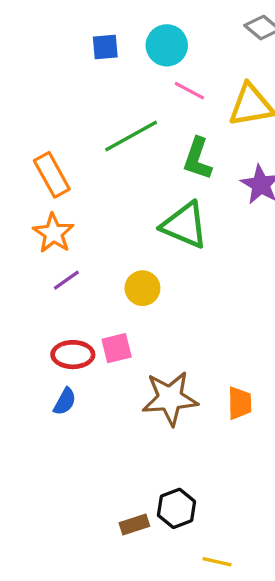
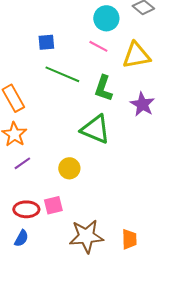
cyan circle: (167, 45) -> (106, 18), moved
blue square: (105, 47) -> (46, 42), moved
green line: (131, 136) -> (62, 74), turned 52

